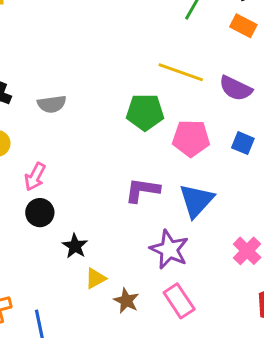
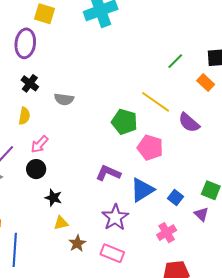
blue square: (243, 143) -> (176, 197), moved
black star: (75, 246) -> (53, 198), turned -30
pink rectangle: (179, 301) -> (112, 253), turned -50

